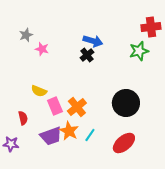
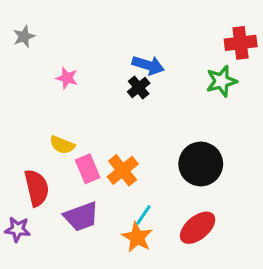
gray star: (26, 35) -> (24, 37), moved
red semicircle: (23, 118) -> (37, 188), size x1.6
orange star: (69, 131) -> (137, 237), moved

